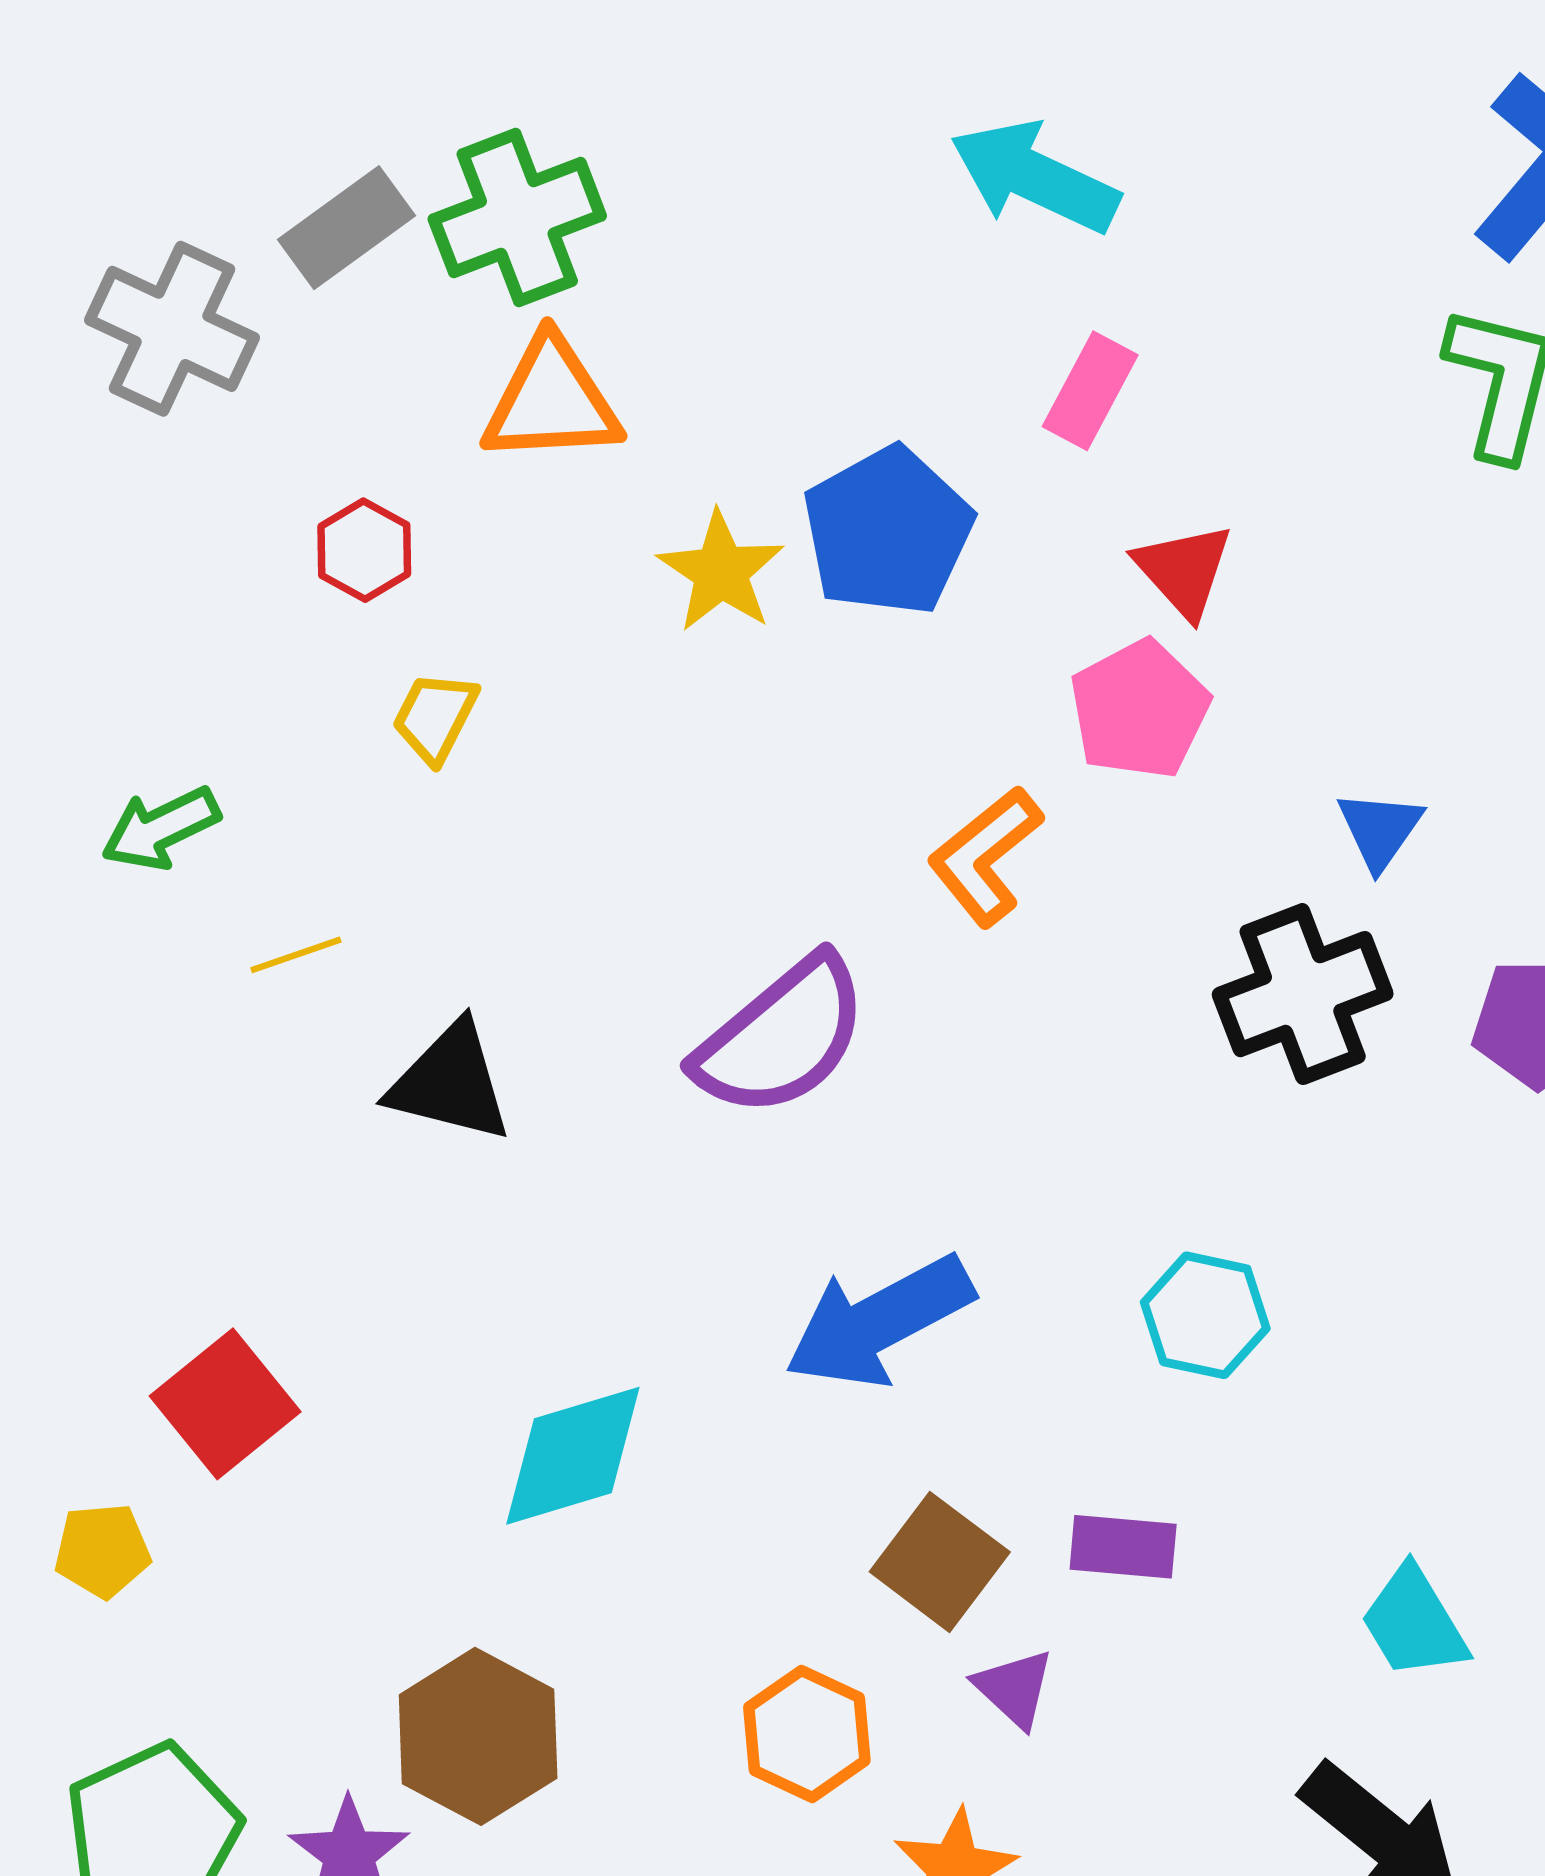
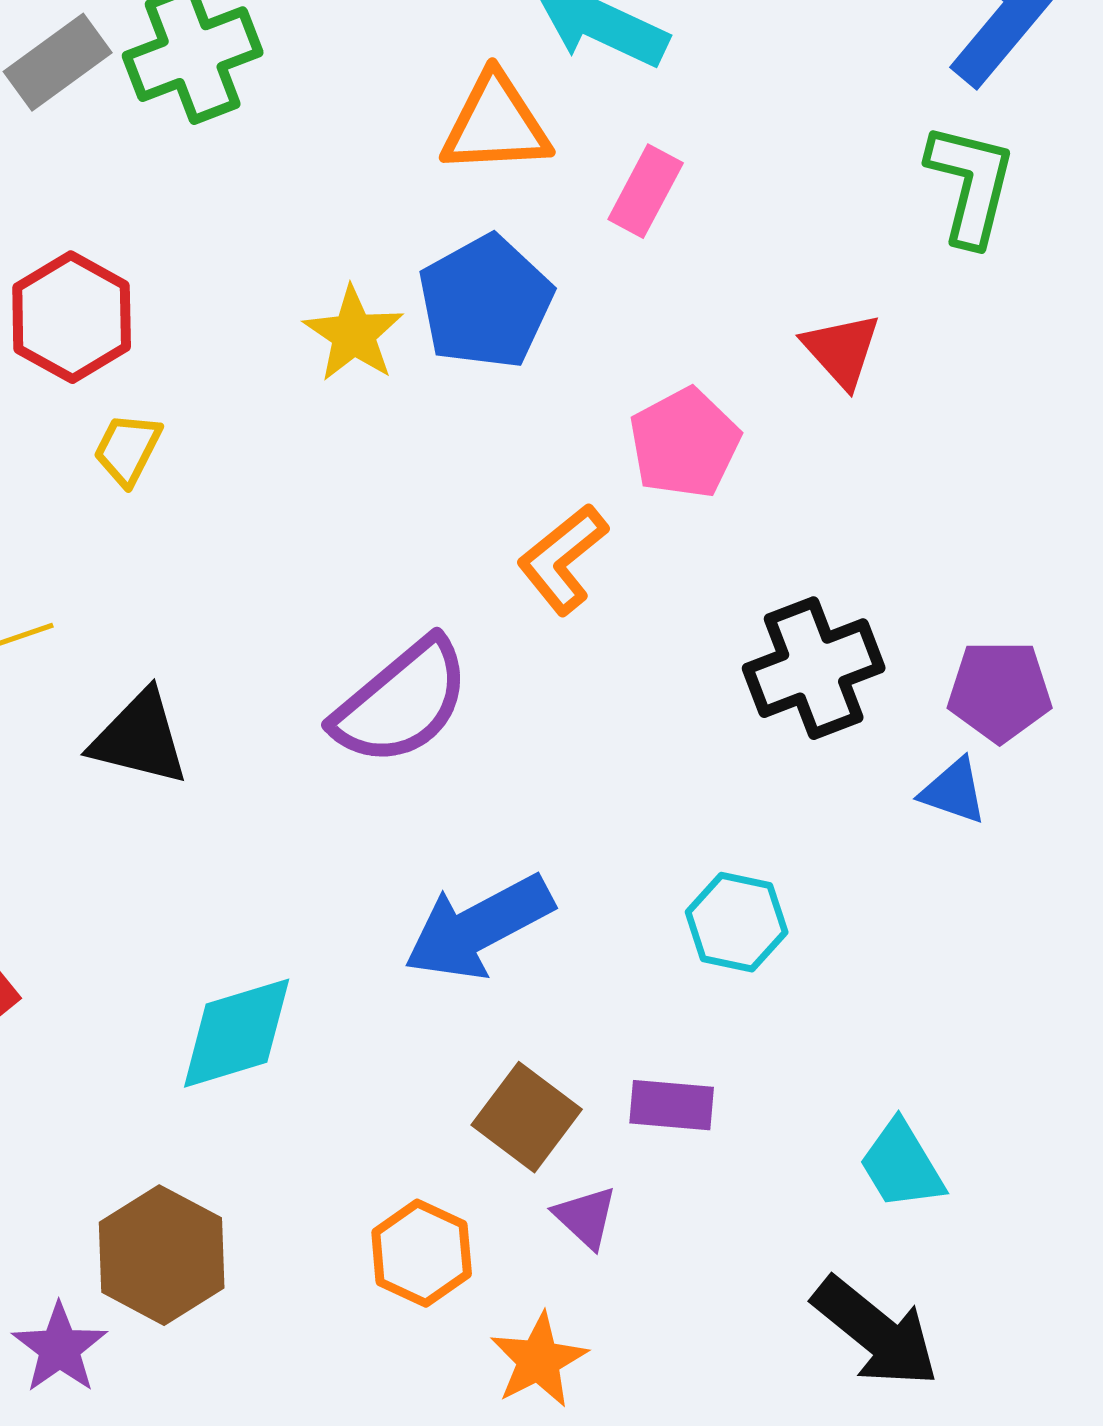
orange triangle: (551, 401) -> (496, 124), moved
red hexagon: (364, 550) -> (72, 317), size x1.6
red triangle: (1184, 570) -> (842, 350), moved
blue triangle: (1380, 830) -> (954, 791), moved, turned -46

